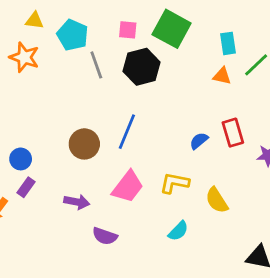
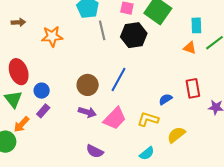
orange star: (24, 57) -> (52, 36), moved, turned -30
blue semicircle: (199, 141) -> (165, 99), moved
yellow semicircle: (217, 200) -> (176, 135), turned 78
purple arrow: (77, 202) -> (87, 112), moved

